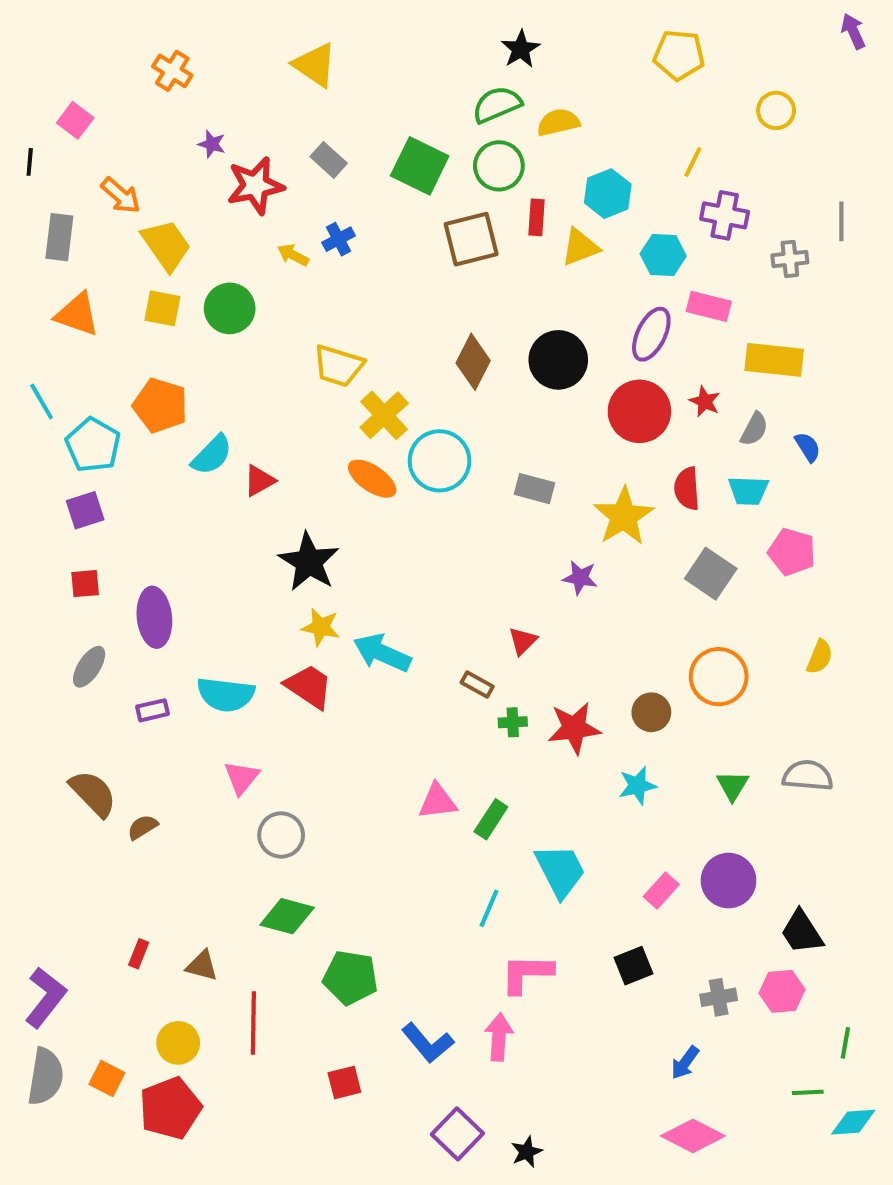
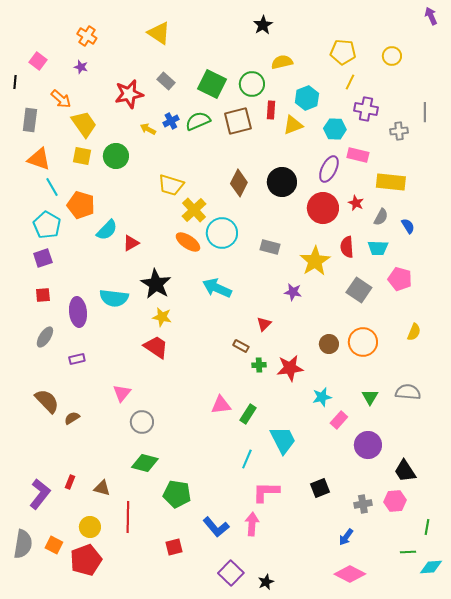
yellow pentagon: (679, 55) -> (343, 52), moved
green semicircle: (497, 105) -> (198, 121), moved
purple star: (212, 144) -> (81, 67), moved
cyan line: (42, 401) -> (52, 187), moved
cyan arrow: (382, 653) -> (217, 288), moved
cyan semicircle: (226, 694) -> (114, 298), moved
brown circle: (651, 712) -> (329, 344), moved
pink rectangle: (661, 890) -> (339, 420), moved
purple L-shape: (46, 997) -> (40, 494), moved

